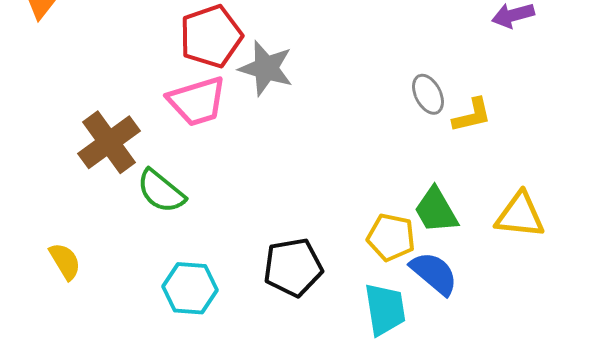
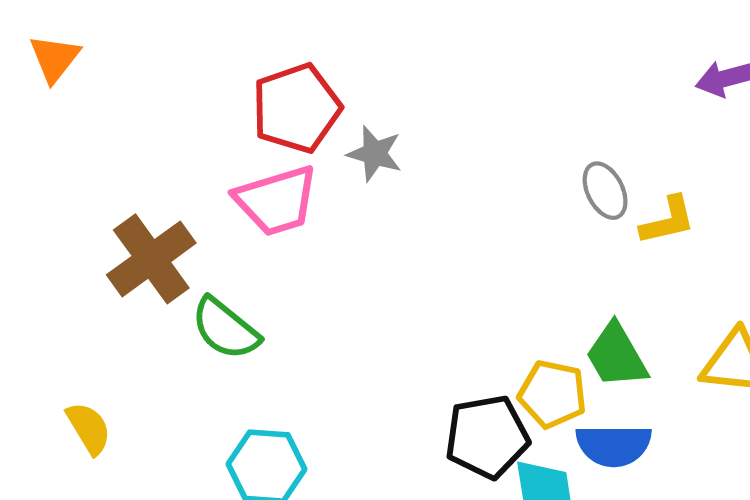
gray star: (266, 68) -> (375, 154), size x0.7
black pentagon: (293, 267) -> (487, 437), moved
blue semicircle: (434, 273) -> (614, 445), turned 140

